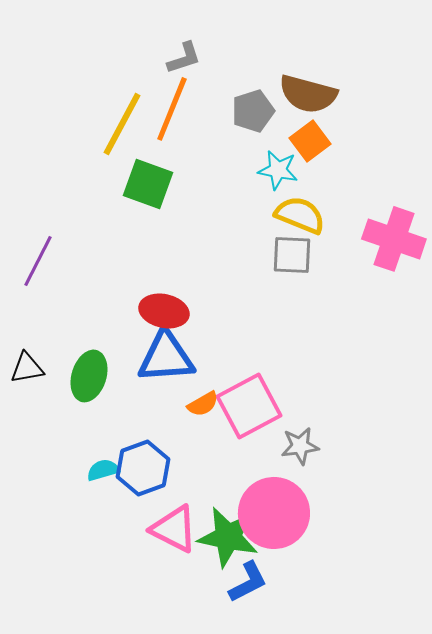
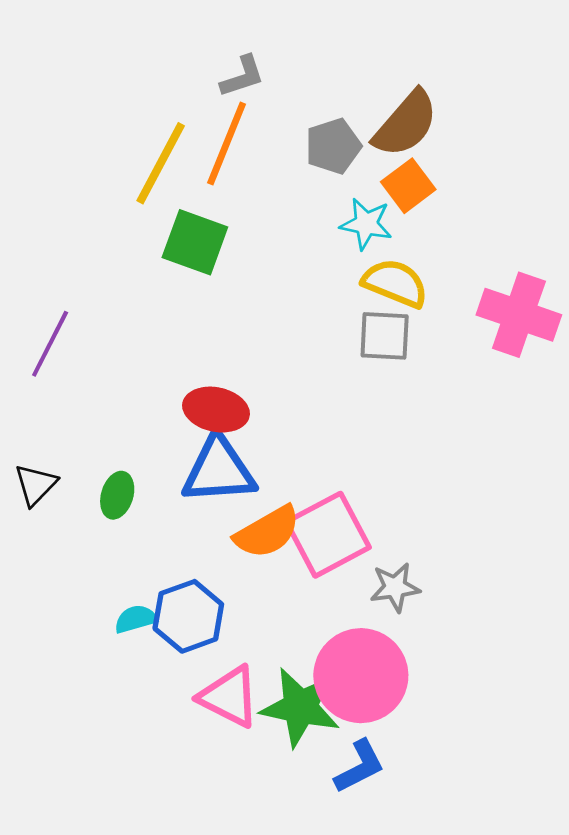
brown semicircle: (308, 94) -> (406, 124), turned -64
black triangle: (27, 368) -> (36, 485), turned -36
green ellipse: (89, 376) -> (117, 495), size x0.7
orange semicircle: (203, 404) -> (267, 532), size x1.6
blue L-shape: (248, 582) -> (360, 766), moved

